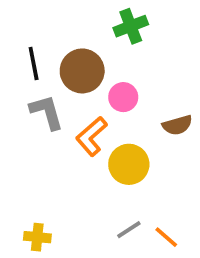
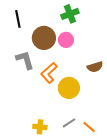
black line: (34, 63) -> (18, 19), moved
pink circle: (123, 97) -> (66, 40), moved
yellow cross: (37, 237) -> (40, 127), moved

